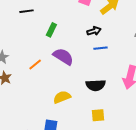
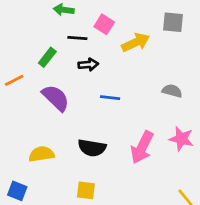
black line: (27, 11) -> (77, 38), moved
black arrow: (94, 31) -> (88, 65), moved
orange line: (35, 65) -> (14, 80), moved

